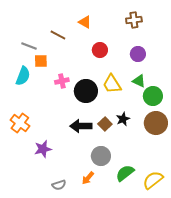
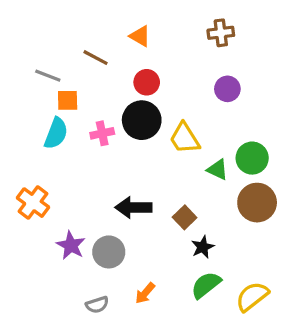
red circle: (100, 50) -> (147, 82), moved
cyan semicircle: (23, 76) -> (56, 133), moved
green triangle: (139, 81) -> (218, 170), moved
black circle: (86, 91) -> (142, 120), moved
black star: (123, 119) -> (203, 247), moved
brown square: (105, 124) -> (185, 217), moved
purple star: (43, 149) -> (71, 245), turned -30
gray circle: (101, 156) -> (109, 252), moved

